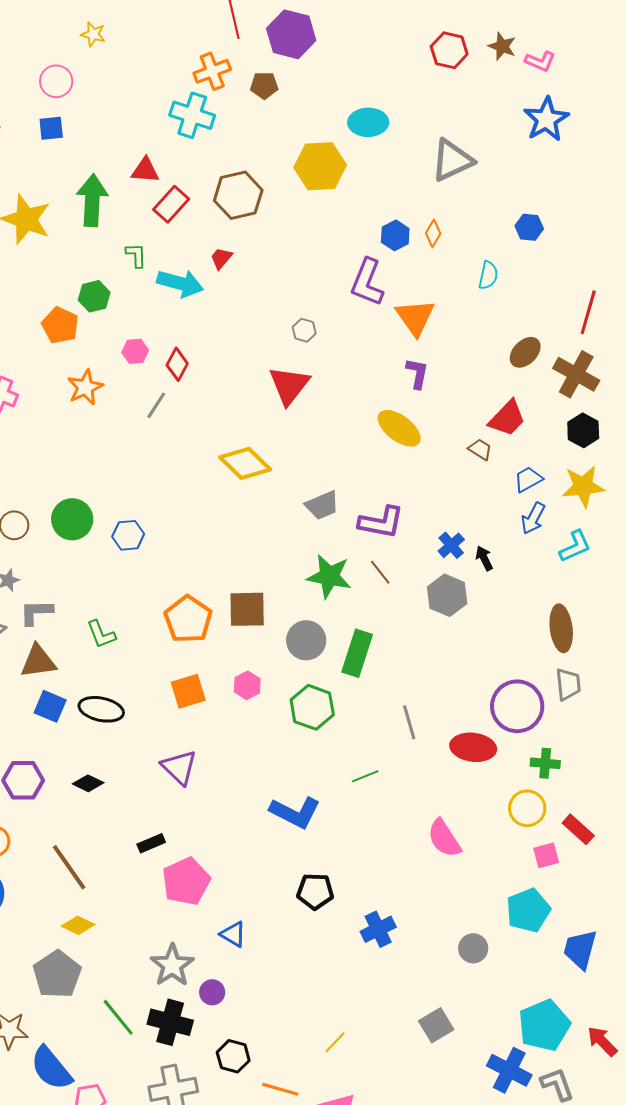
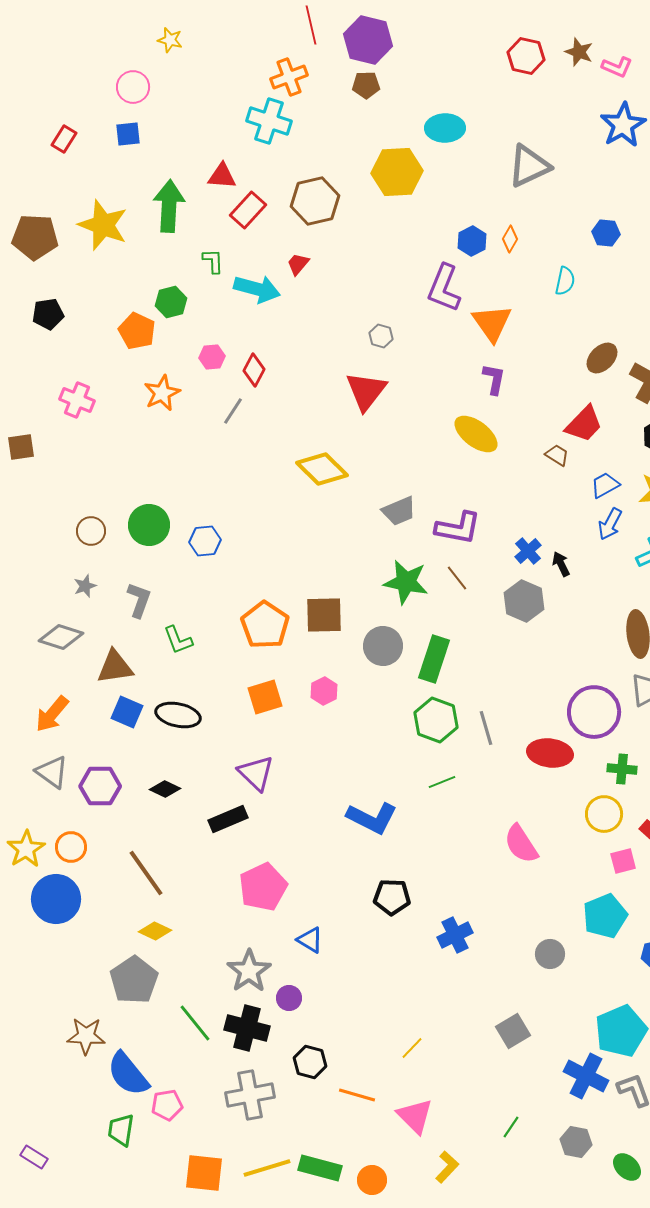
brown pentagon: (264, 85) -> (366, 85), moved
gray L-shape: (36, 612) -> (139, 600), moved, turned 111
green hexagon: (312, 707) -> (436, 720), moved
black rectangle: (151, 843) -> (228, 819), moved, size x1.4

